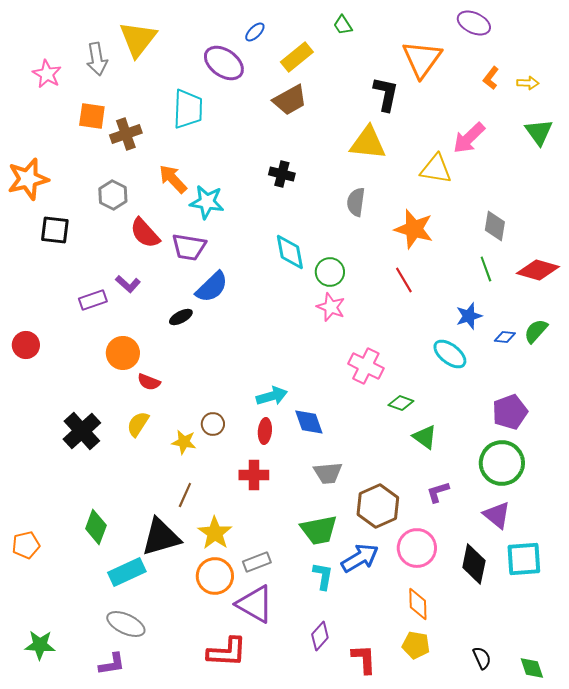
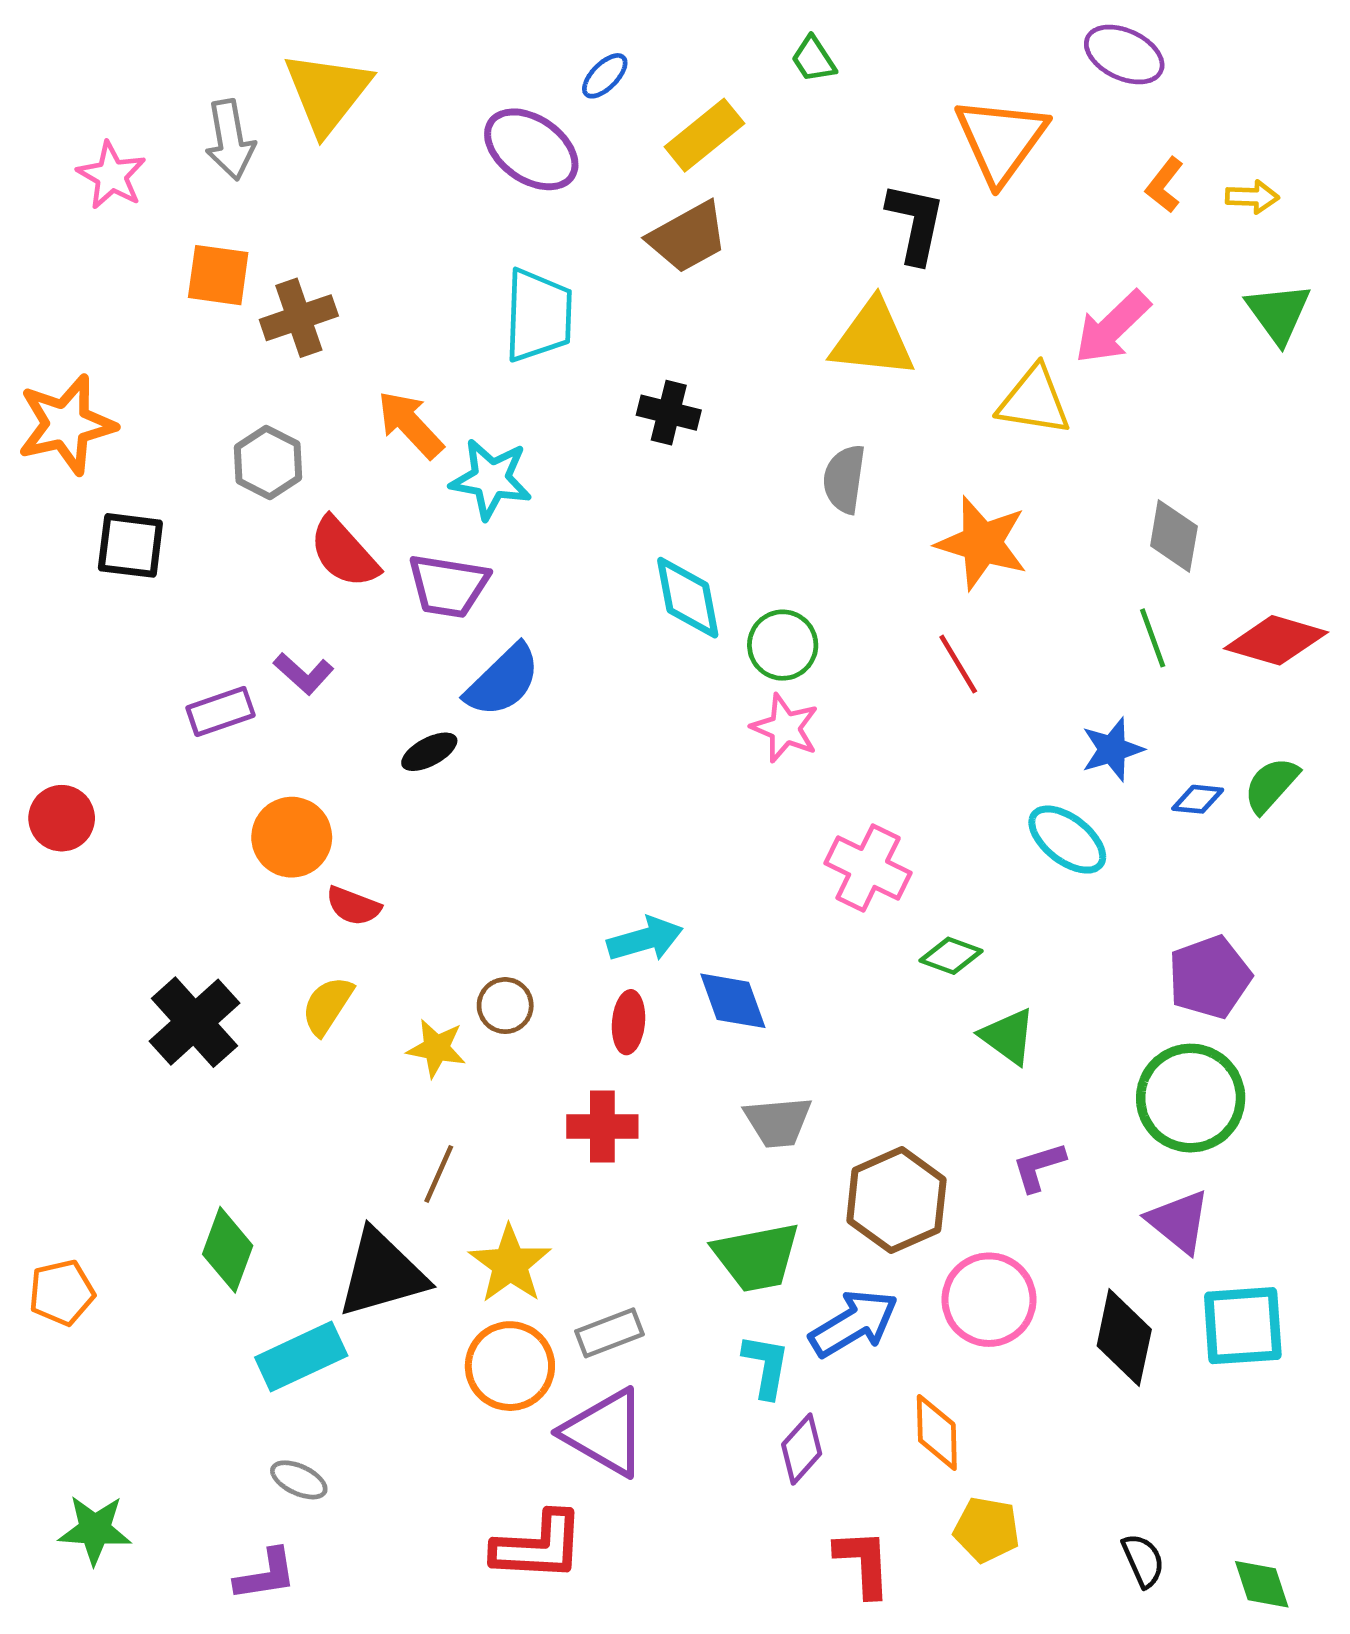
cyan trapezoid: (188, 109) -> (538, 315), moved
orange diamond: (418, 604) -> (937, 1432), moved
gray ellipse: (126, 624) -> (299, 1480), size x0.6
purple diamond: (320, 636) -> (802, 1449), moved

